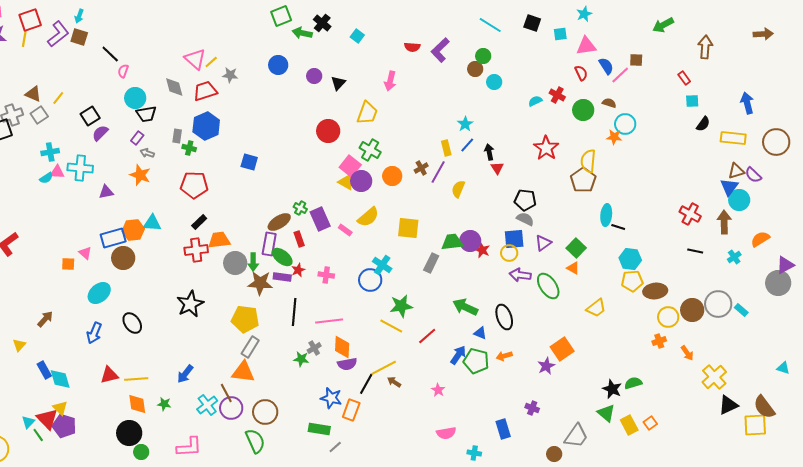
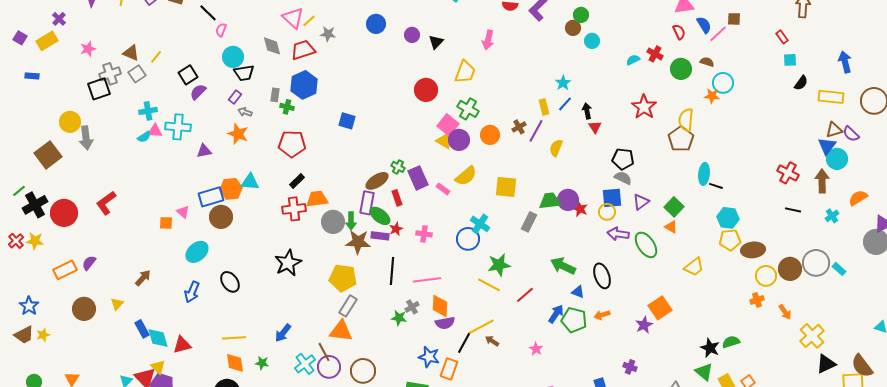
red triangle: (109, 375) -> (182, 345), moved

